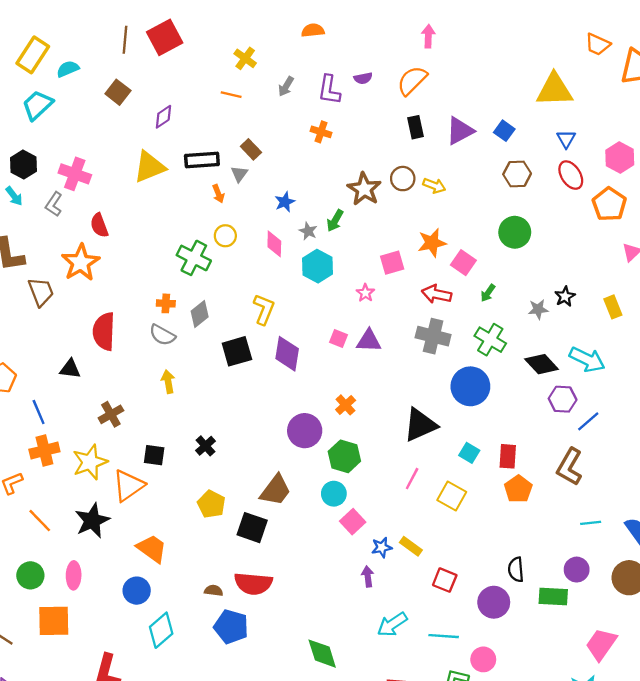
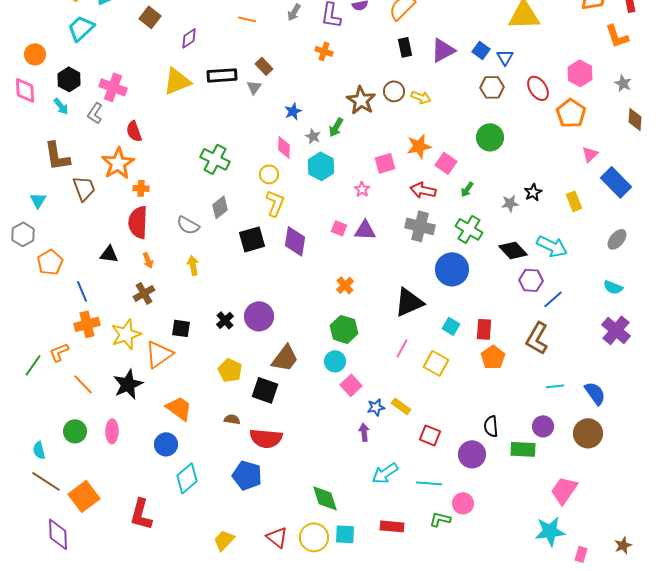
blue triangle: (566, 139) -> (505, 57), moved
orange arrow: (218, 194) -> (148, 260), moved
yellow circle: (225, 236) -> (269, 174), moved
orange cross: (166, 303) -> (141, 188), moved
purple circle: (305, 431) -> (259, 316), moved
brown semicircle: (214, 591) -> (232, 419), moved
orange square: (54, 621) -> (84, 496), moved, turned -36

